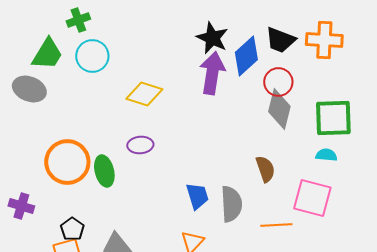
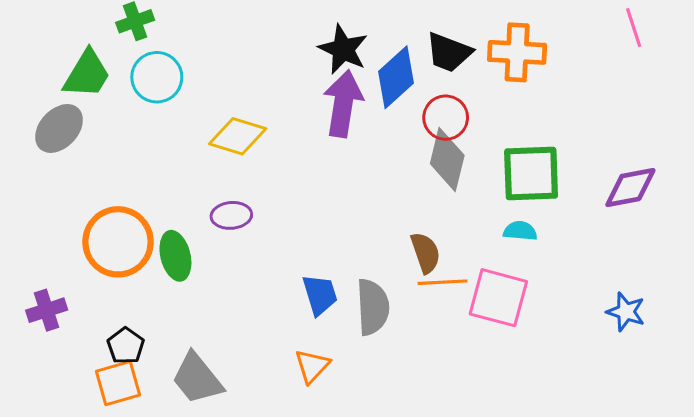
gray ellipse: (29, 89) -> (59, 128), turned -68
purple cross: (21, 206) -> (47, 310), turned -35
orange line: (276, 225) -> (443, 282), moved

